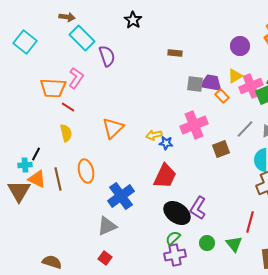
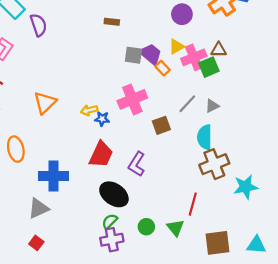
purple trapezoid: (211, 83) -> (151, 54), turned 30
blue cross: (121, 196) -> (54, 176), turned 36
purple L-shape: (198, 208) -> (137, 164), moved

